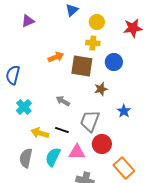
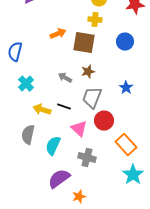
blue circle: (114, 62) -> (125, 42), moved
brown star: (101, 89) -> (88, 72), moved
pink triangle: (77, 152) -> (79, 129), turned 42
cyan semicircle: (53, 157) -> (53, 146), moved

